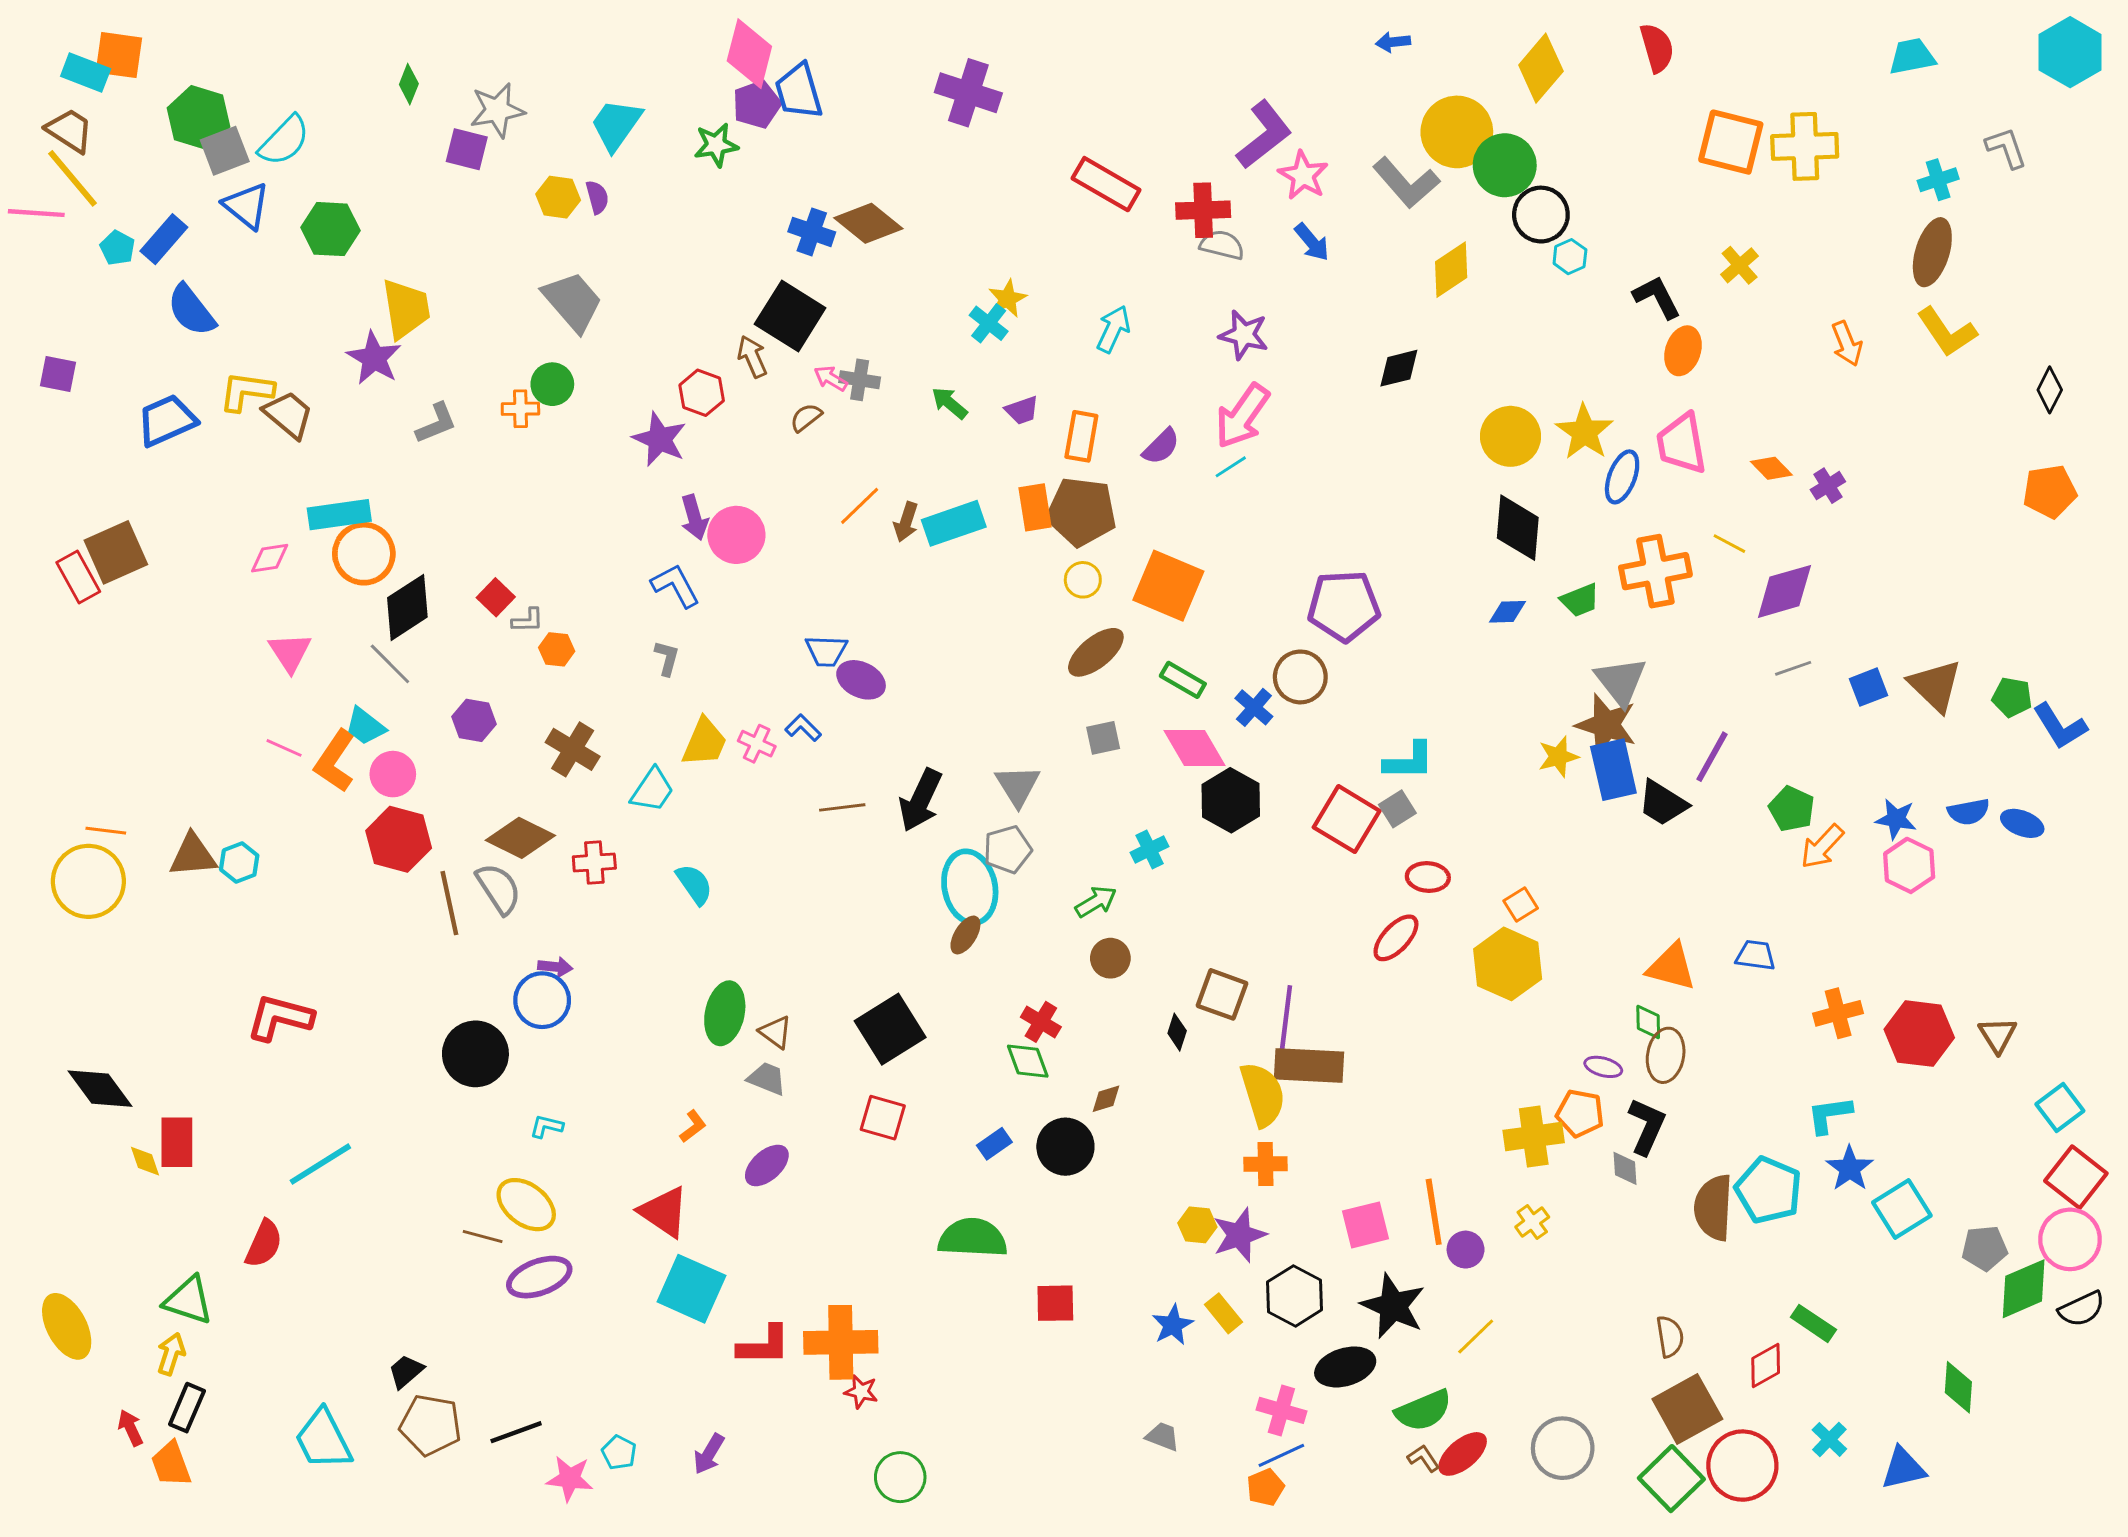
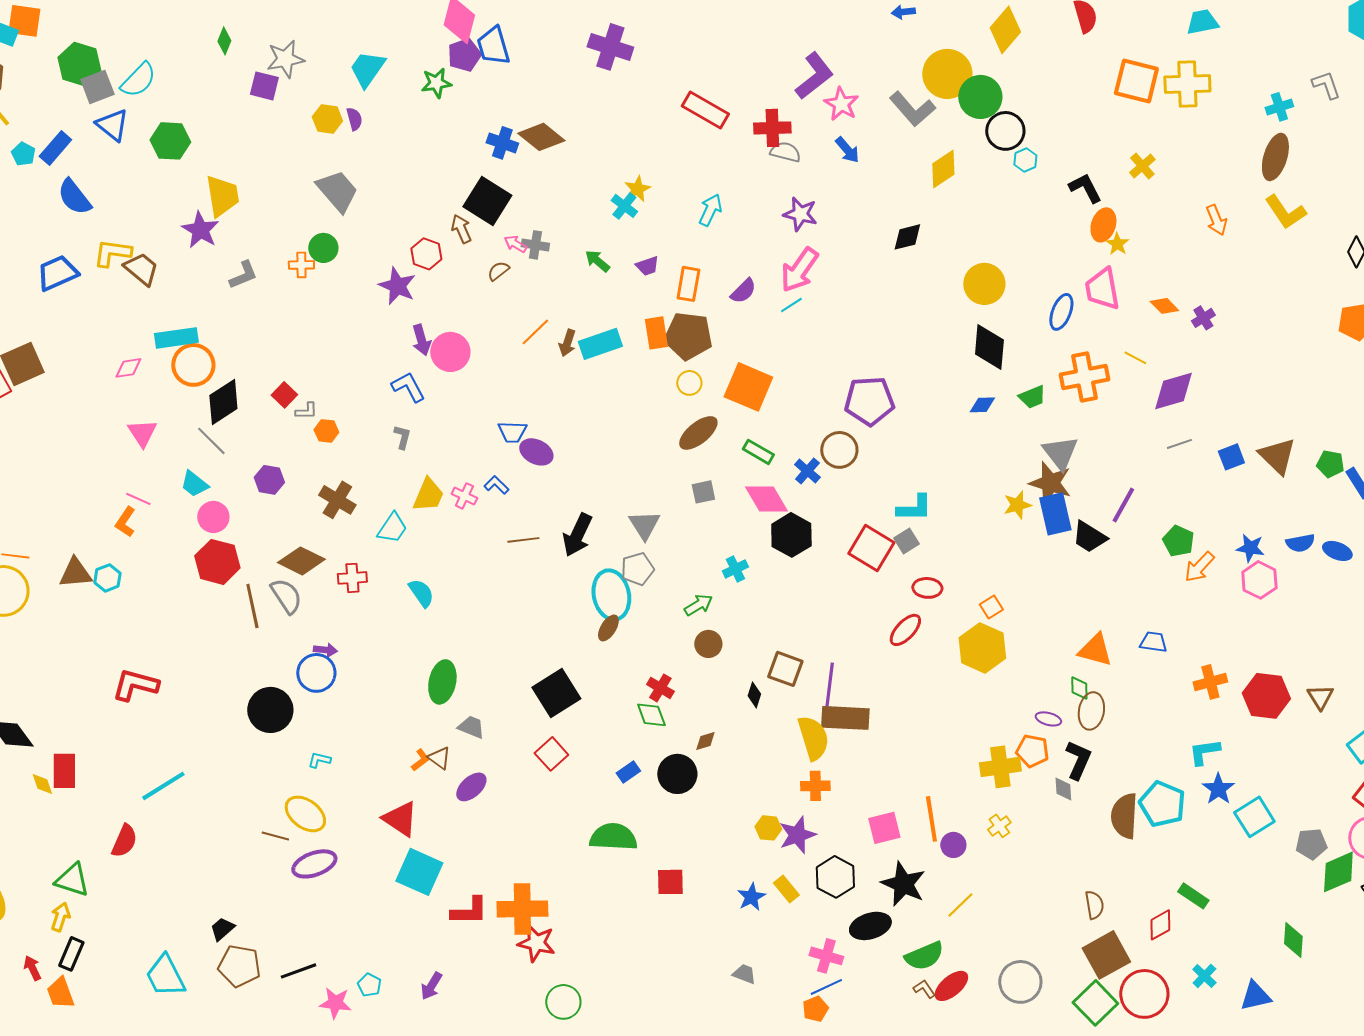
cyan trapezoid: (1912, 57) -> (1202, 22), moved
yellow star: (1584, 432) -> (1117, 244), moved, size x0.6
orange L-shape: (335, 761) -> (125, 522), moved, size x0.7
brown triangle: (776, 1032) -> (439, 758), moved
red square: (883, 1118) -> (551, 754), turned 32
red star: (861, 1392) -> (536, 943), size x1.6

